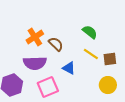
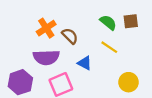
brown square: (110, 59) -> (131, 21), moved

